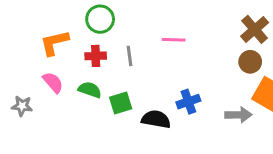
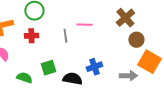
brown cross: (255, 29) -> (125, 18), moved
gray line: (129, 56) -> (65, 36), moved
green semicircle: (90, 90) -> (24, 78), moved

